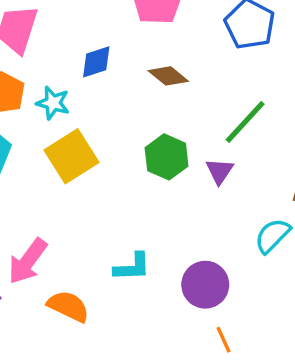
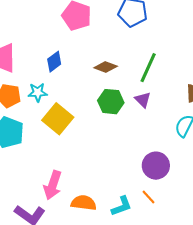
brown diamond: (168, 76) -> (106, 67), moved
cyan L-shape: (132, 267) -> (122, 206), moved
orange line: (224, 340) -> (148, 197), moved

